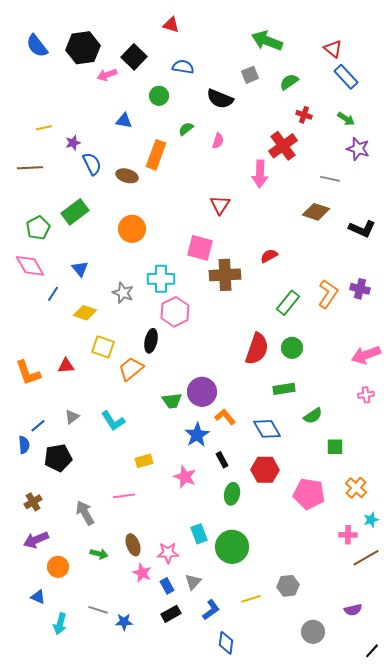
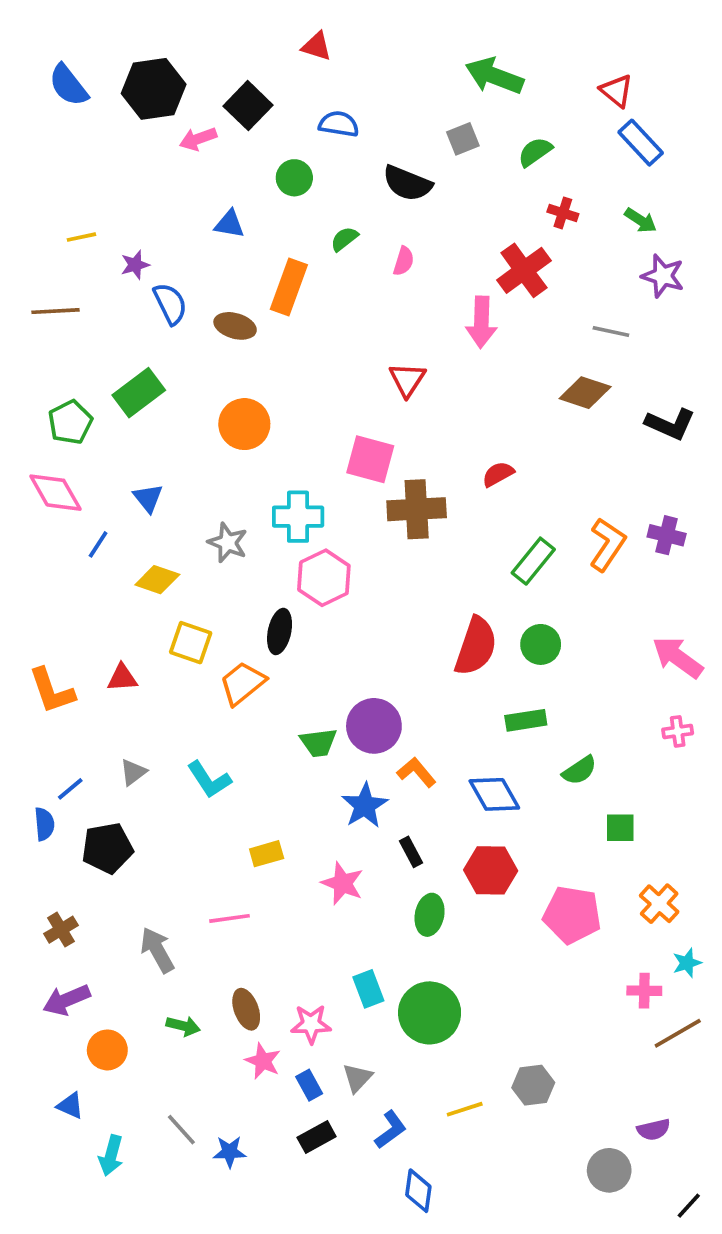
pink arrow: (366, 355) -> (678, 657), turned 56
gray line: (98, 610) -> (181, 1130), turned 30
gray circle: (313, 632) -> (609, 1170), moved

